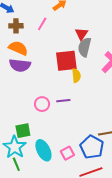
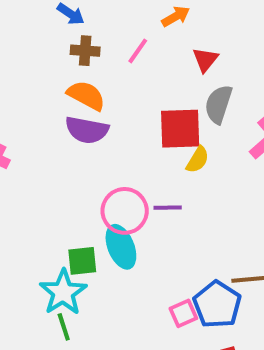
red triangle: (82, 34) -> (205, 60), moved
yellow semicircle: (76, 76) -> (198, 160), turned 32
pink circle: (42, 104) -> (125, 211), size x1.5
cyan ellipse: (43, 150) -> (121, 247), moved
pink square: (67, 153) -> (183, 313), moved

